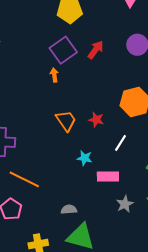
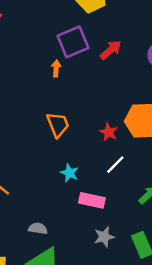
red star: (96, 120) -> (109, 132), moved

